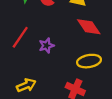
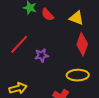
red diamond: (89, 27) -> (82, 44), turned 45

